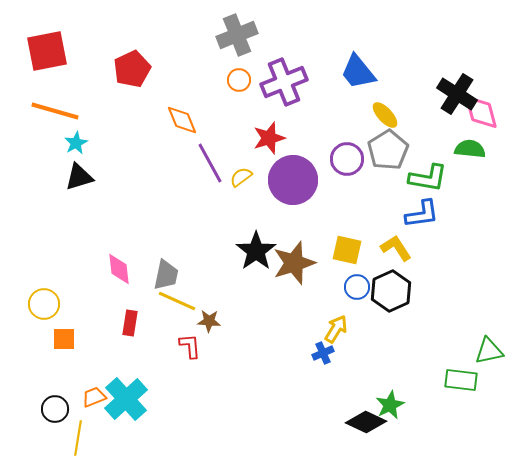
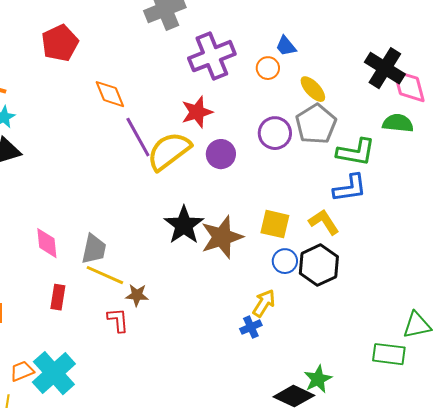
blue trapezoid: (358, 72) -> (286, 46), size x0.6
orange circle: (239, 80) -> (268, 68), moved
yellow semicircle: (241, 177) -> (169, 151), size x2.0
purple circle: (293, 180) -> (221, 154), size x0.6

